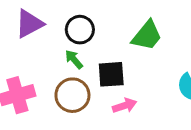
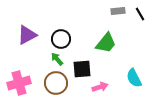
pink arrow: (125, 106) -> (100, 87), moved

